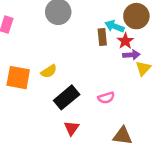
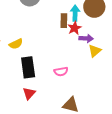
cyan arrow: (115, 26) -> (75, 13), turned 63
red star: (125, 41) -> (75, 28), moved
black rectangle: (67, 97) -> (28, 67), turned -65

